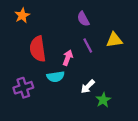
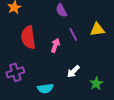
purple semicircle: (83, 19) -> (61, 10), moved
cyan semicircle: (56, 77) -> (45, 88), moved
green star: (103, 100) -> (96, 83), moved

